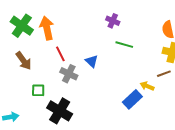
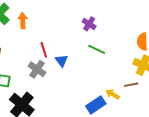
orange arrow: (47, 28) -> (23, 21), size x0.7
red line: (60, 54) -> (44, 50), moved

